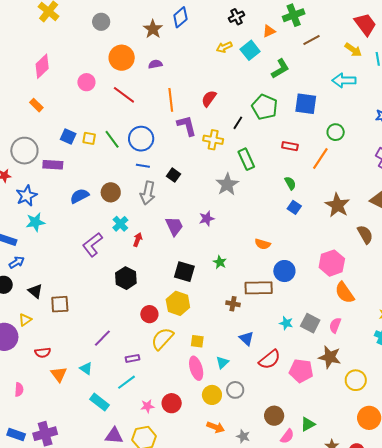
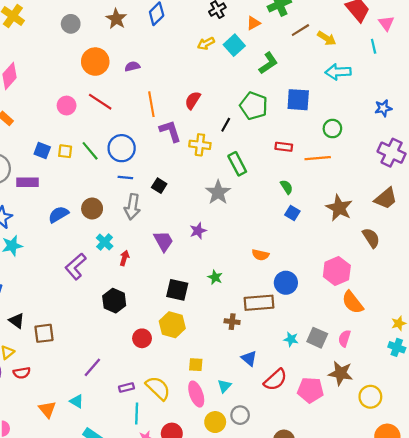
brown star: (153, 29) -> (116, 19), moved
yellow arrow: (353, 50) -> (327, 38), moved
pink circle: (86, 82) -> (67, 106), moved
orange line: (320, 158) -> (318, 158), turned 55
yellow semicircle: (162, 339) -> (158, 388), moved, turned 95
red semicircle: (43, 353) -> (22, 373), moved
cyan line: (126, 382) -> (137, 413), moved, turned -48

